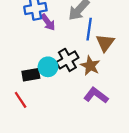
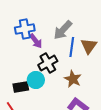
brown triangle: (105, 43) -> (89, 46), moved
black cross: (67, 60) -> (48, 63), moved

